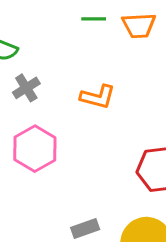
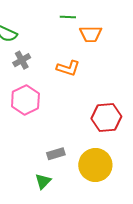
orange trapezoid: (139, 25) -> (91, 34), moved

